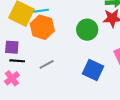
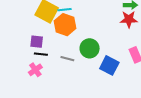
green circle: (87, 30) -> (90, 48), moved
gray line: (47, 64) -> (67, 59), turned 40

